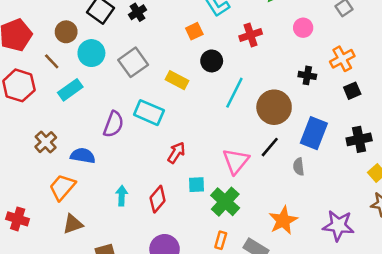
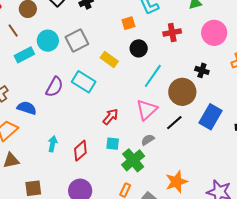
pink circle: (303, 28) -> (214, 33), size x1.6
cyan circle: (91, 53) -> (48, 41), moved
black cross: (307, 75) -> (202, 70), moved
red arrow: (176, 153) -> (110, 117), moved
pink triangle: (236, 161) -> (147, 110), moved
gray semicircle: (299, 167) -> (148, 140), moved, turned 56

